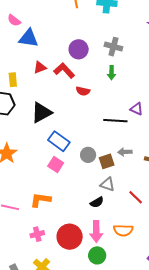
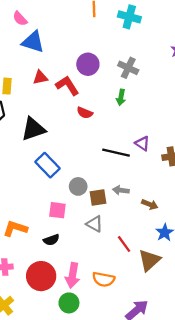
pink square: (56, 165) -> (57, 210), moved, turned -35
black semicircle: (97, 202) -> (51, 240), moved

